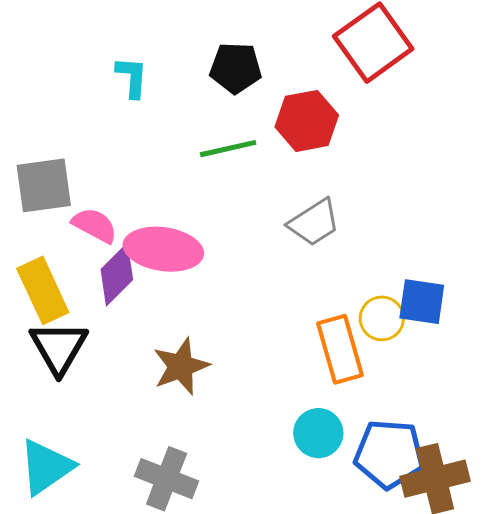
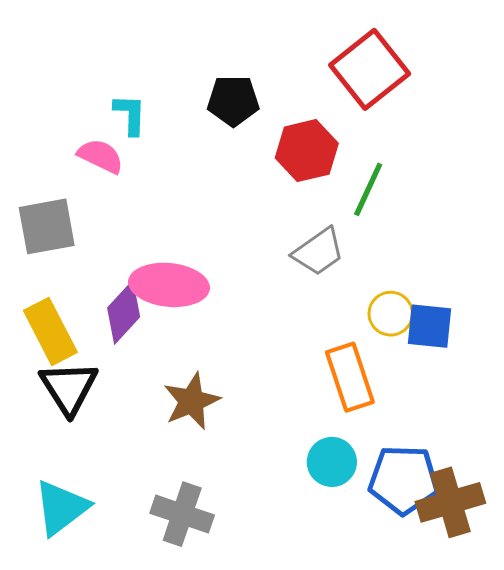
green line: (228, 149) -> (368, 189), moved, turned -50
pink semicircle: (95, 225) -> (101, 156), moved
yellow circle: (382, 318) -> (391, 314), moved

